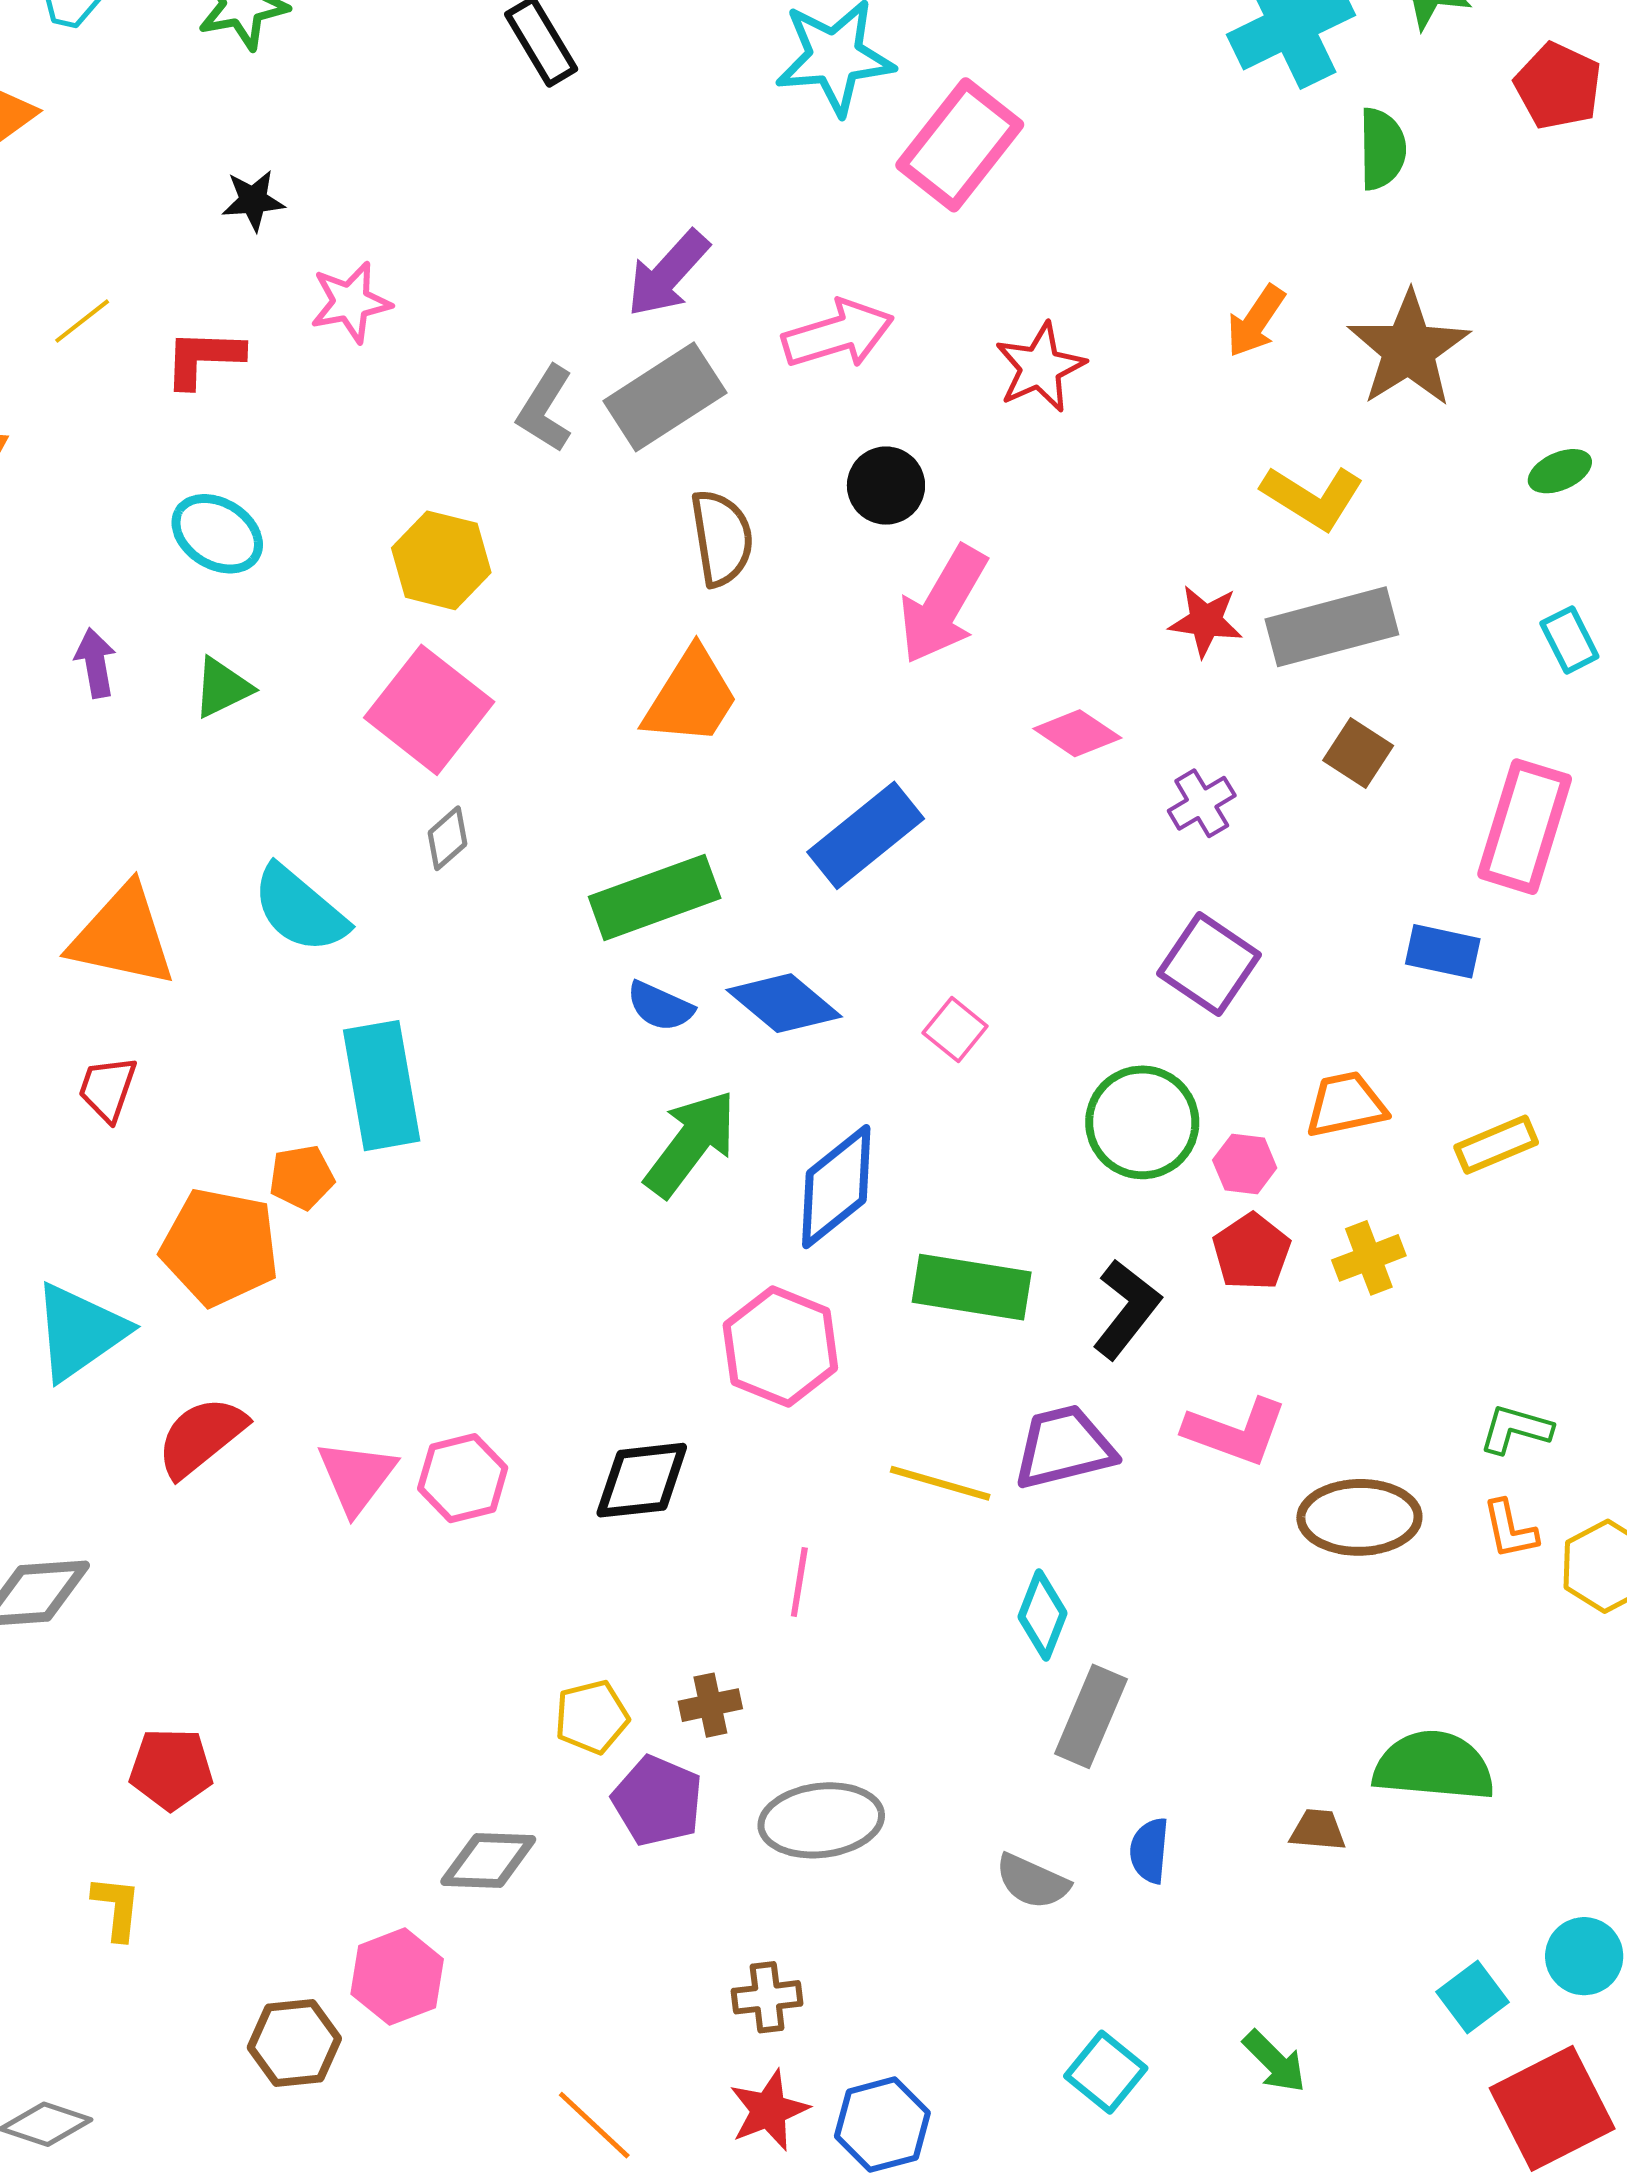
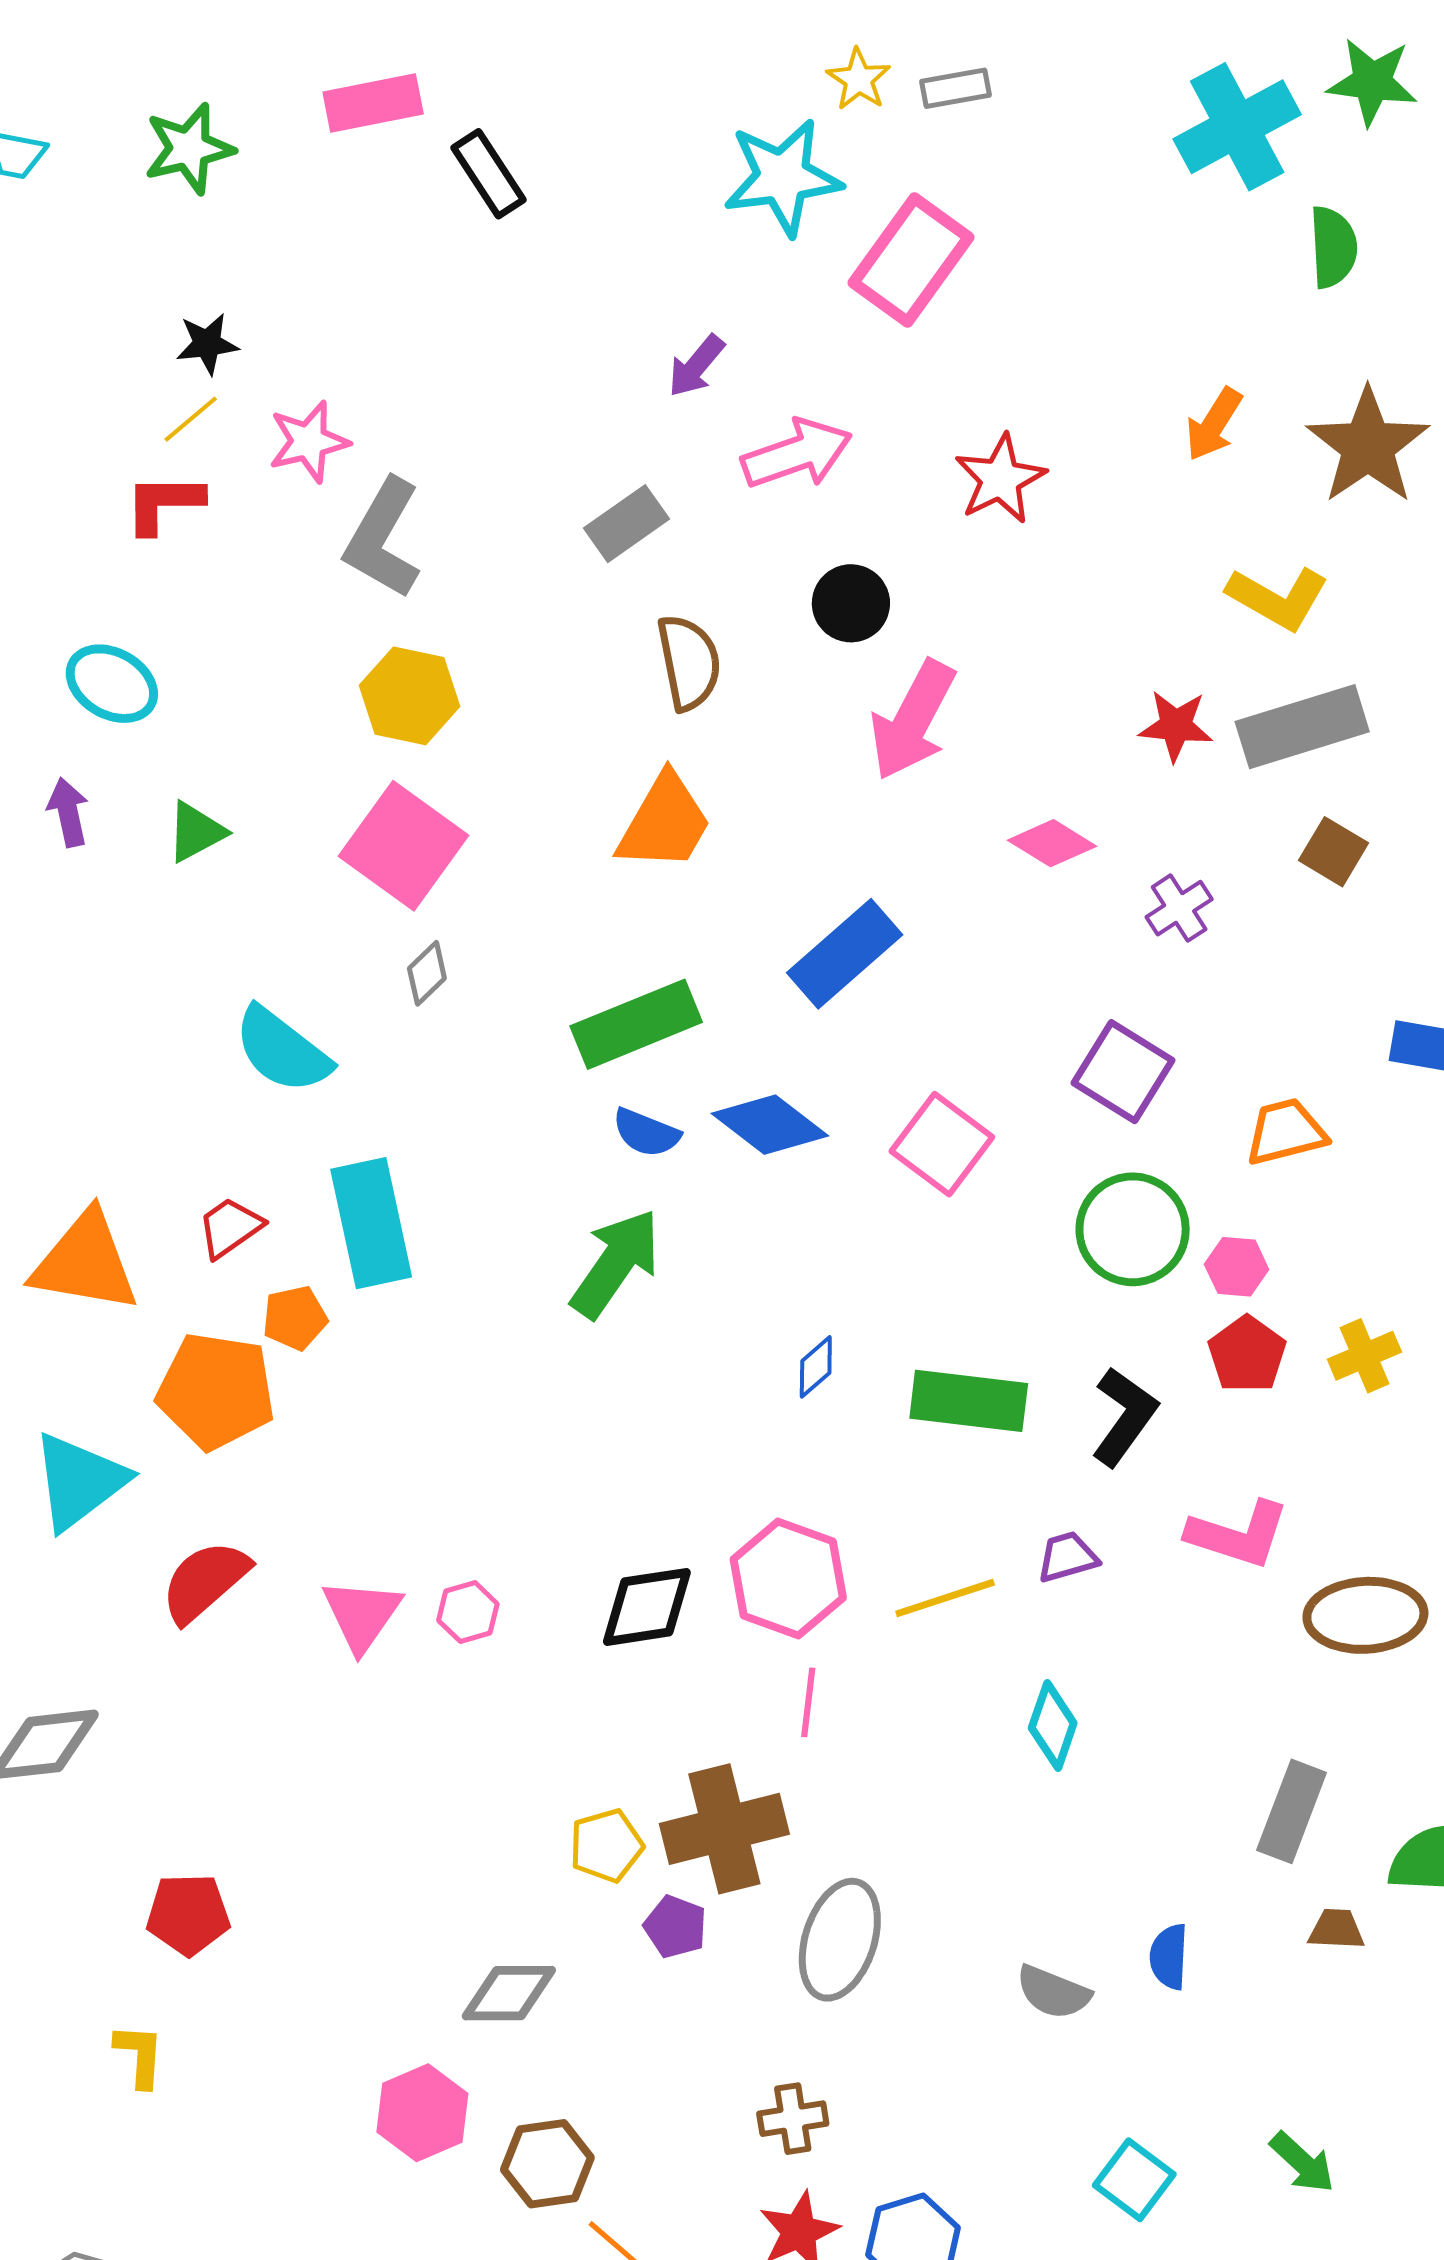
purple arrow: (668, 274) -> (696, 366), moved, size x0.7
yellow line: (82, 321) -> (191, 419), moved
gray rectangle: (665, 397) -> (627, 524), size x0.7
gray L-shape: (545, 409) -> (383, 538), moved, size x1.4
cyan ellipse: (217, 534) -> (112, 684), moved
orange triangle: (123, 936) -> (85, 1262), moved
purple square: (1209, 964) -> (1123, 1072), moved
pink square: (955, 1030) -> (942, 1144), size x1.6
red trapezoid: (108, 1089) -> (230, 1227), moved, turned 38
orange trapezoid: (1346, 1105) -> (1286, 1132), moved
green arrow: (691, 1143) -> (616, 1263), moved
blue diamond: (836, 1187) -> (816, 1367), moved, size x0.5
pink hexagon: (780, 1346) -> (788, 1579), moved
purple trapezoid: (1064, 1447) -> (1067, 1557), size x0.6
pink hexagon: (463, 1478) -> (468, 1612), size x0.7
yellow line: (940, 1483) -> (945, 1598), turned -32
brown cross: (710, 1705) -> (724, 1829), size x2.0
gray rectangle: (1091, 1716) -> (1292, 1811), moved
purple pentagon: (657, 1801) -> (675, 1927), size x0.7
gray ellipse: (821, 1820) -> (840, 1940), turned -63
brown hexagon: (294, 2043) -> (547, 2164), moved

